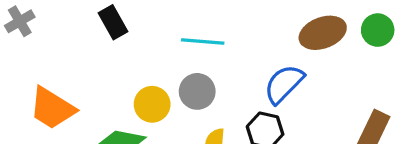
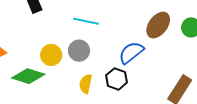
brown ellipse: (323, 33) -> (158, 25), turned -40

